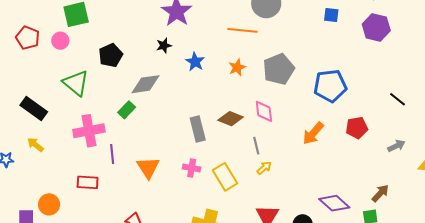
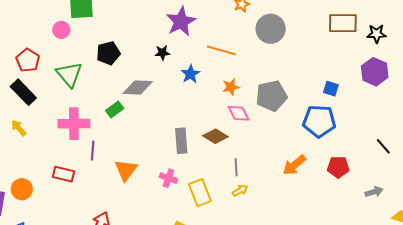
blue square: (331, 15) -> (331, 89), moved
orange line: (242, 30) -> (222, 50), moved
red pentagon: (28, 38) -> (28, 60), moved
pink diamond: (264, 111) -> (239, 113), moved, turned -30

